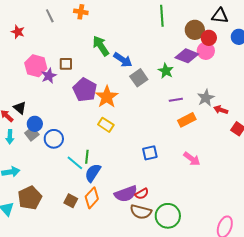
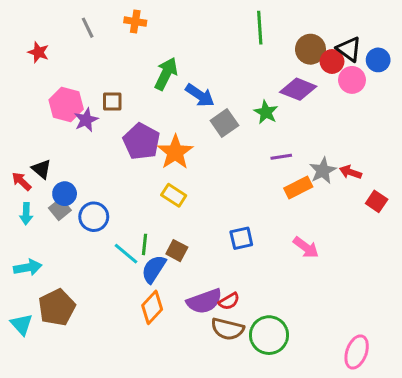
black triangle: (220, 16) -> (349, 49), moved, turned 30
green arrow: (101, 46) -> (166, 74), turned 60
pink circle: (206, 51) -> (352, 80), moved
gray star: (206, 98) -> (323, 171), moved
brown square: (71, 201) -> (177, 251), moved

